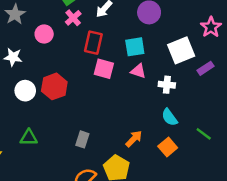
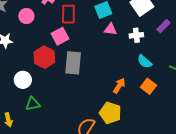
purple rectangle: (206, 68) -> (164, 26), moved
pink square: (104, 69) -> (60, 36), moved, turned -30
white circle: (25, 91) -> (23, 80), moved
gray rectangle: (82, 139) -> (73, 63), moved, size x1.6

